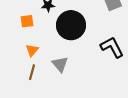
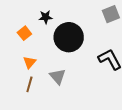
orange square: (27, 21) -> (24, 33), turned -32

